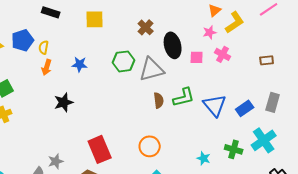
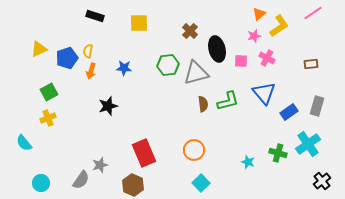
blue pentagon: (23, 40) -> (67, 58), moved
blue triangle: (215, 105) -> (264, 93), moved

